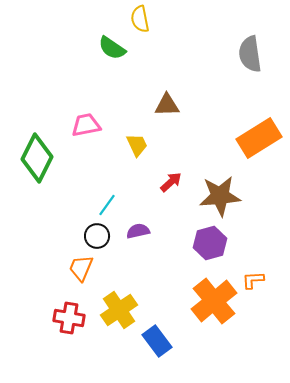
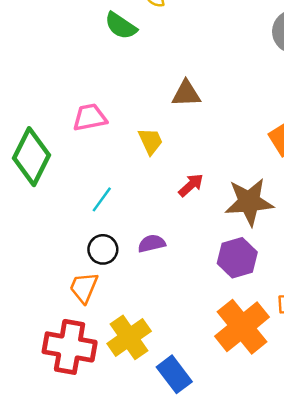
cyan line: (107, 205) -> (102, 199), moved
red cross: (69, 318) -> (70, 347), size x1.4

